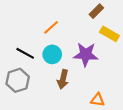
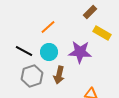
gray hexagon: (18, 80) -> (32, 76), moved

